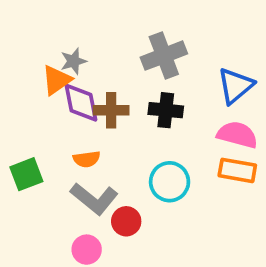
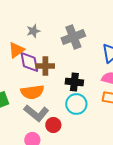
gray star: (73, 61) -> (33, 31), moved
black cross: (166, 110) -> (74, 82), moved
orange semicircle: (87, 159) -> (32, 92), size x1.6

